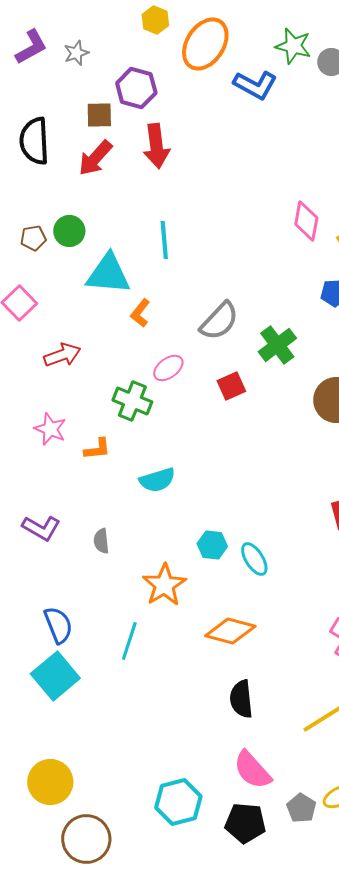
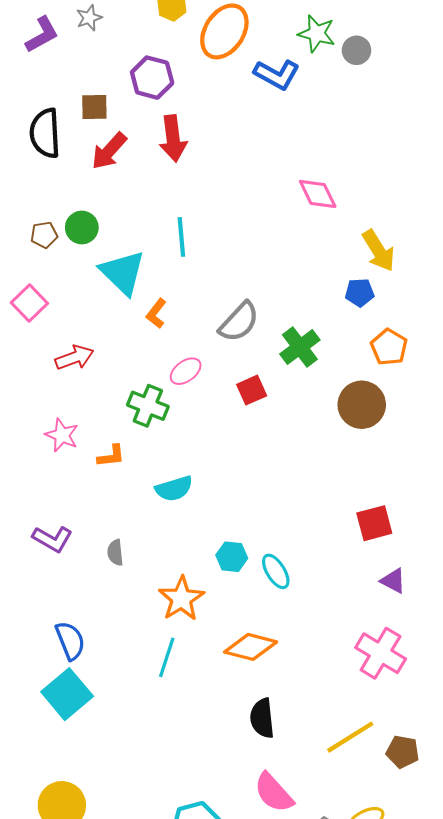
gray star: (76, 53) -> (89, 18), moved
brown square: (99, 115) -> (94, 107), moved
pink diamond: (306, 221) -> (318, 194), moved, turned -36
cyan triangle: (108, 274) -> (123, 273), turned 39
cyan line: (129, 641) -> (167, 657), moved

